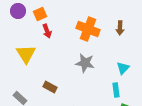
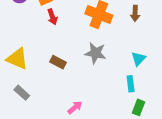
yellow triangle: (26, 54) -> (17, 59), moved, turned -35
brown rectangle: (50, 87) -> (58, 62), moved

